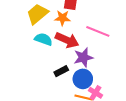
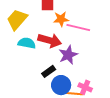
orange star: (62, 18) -> (61, 19), moved
blue circle: (83, 79) -> (61, 85), moved

